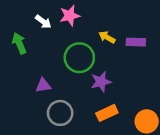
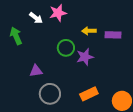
yellow arrow: (107, 37) -> (89, 31), turned -32
green circle: (79, 58) -> (66, 48), size x0.7
purple star: (101, 82) -> (85, 57), moved

